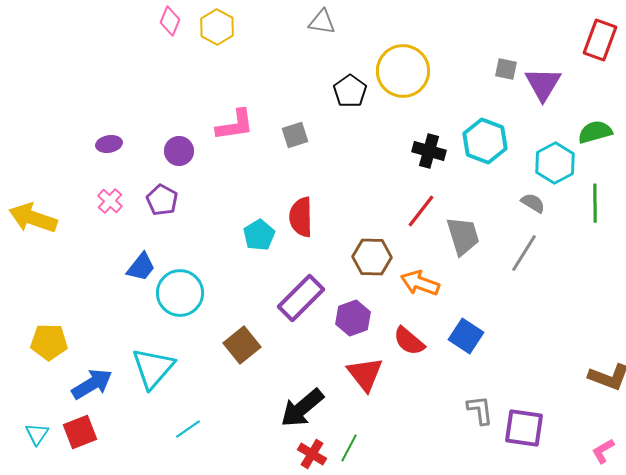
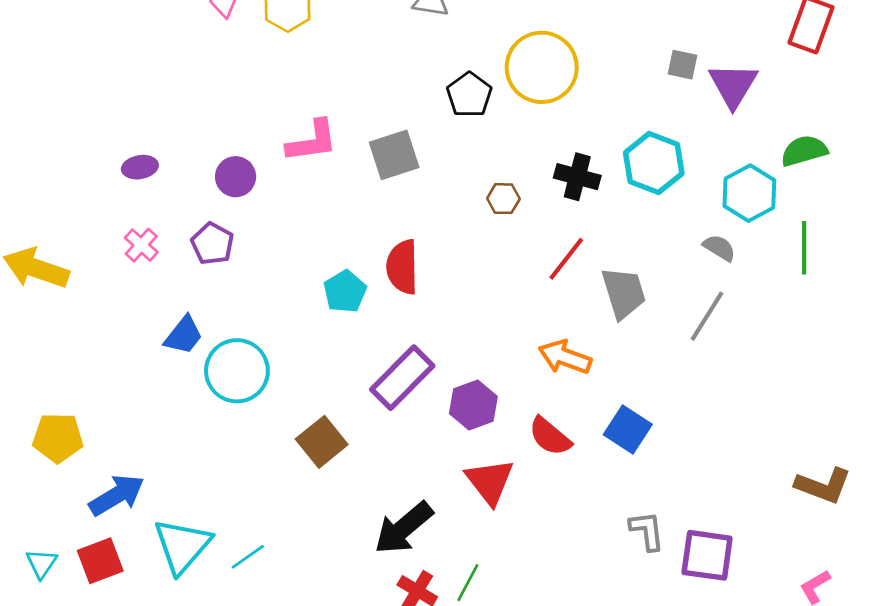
gray square: (295, 135) -> (394, 155), size x1.4
brown hexagon: (372, 257) -> (503, 199), moved, size x0.6
cyan triangle: (153, 368) -> (182, 546), moved

